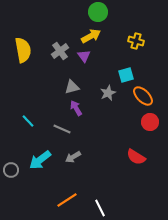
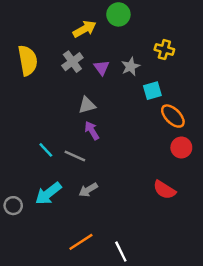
yellow arrow: (91, 36) -> (85, 29), moved
gray star: (108, 93) -> (131, 66), moved
cyan line: (28, 121) -> (46, 150), moved

